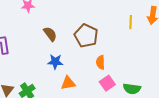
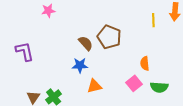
brown semicircle: (50, 34) -> (86, 43), moved
orange semicircle: (100, 62) -> (145, 63), moved

